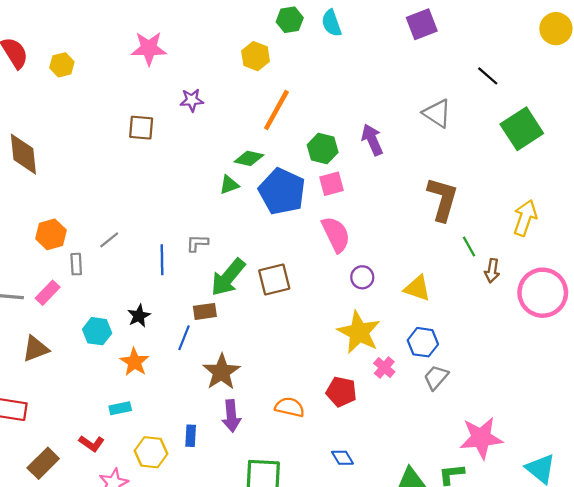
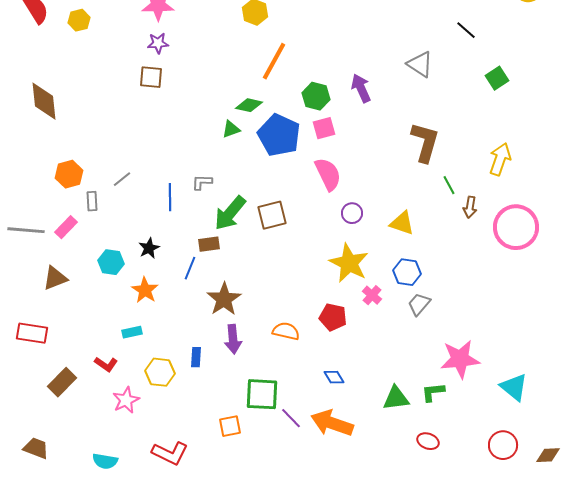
purple star: (192, 100) -> (158, 43), moved
green square: (522, 129) -> (497, 78), size x0.6

